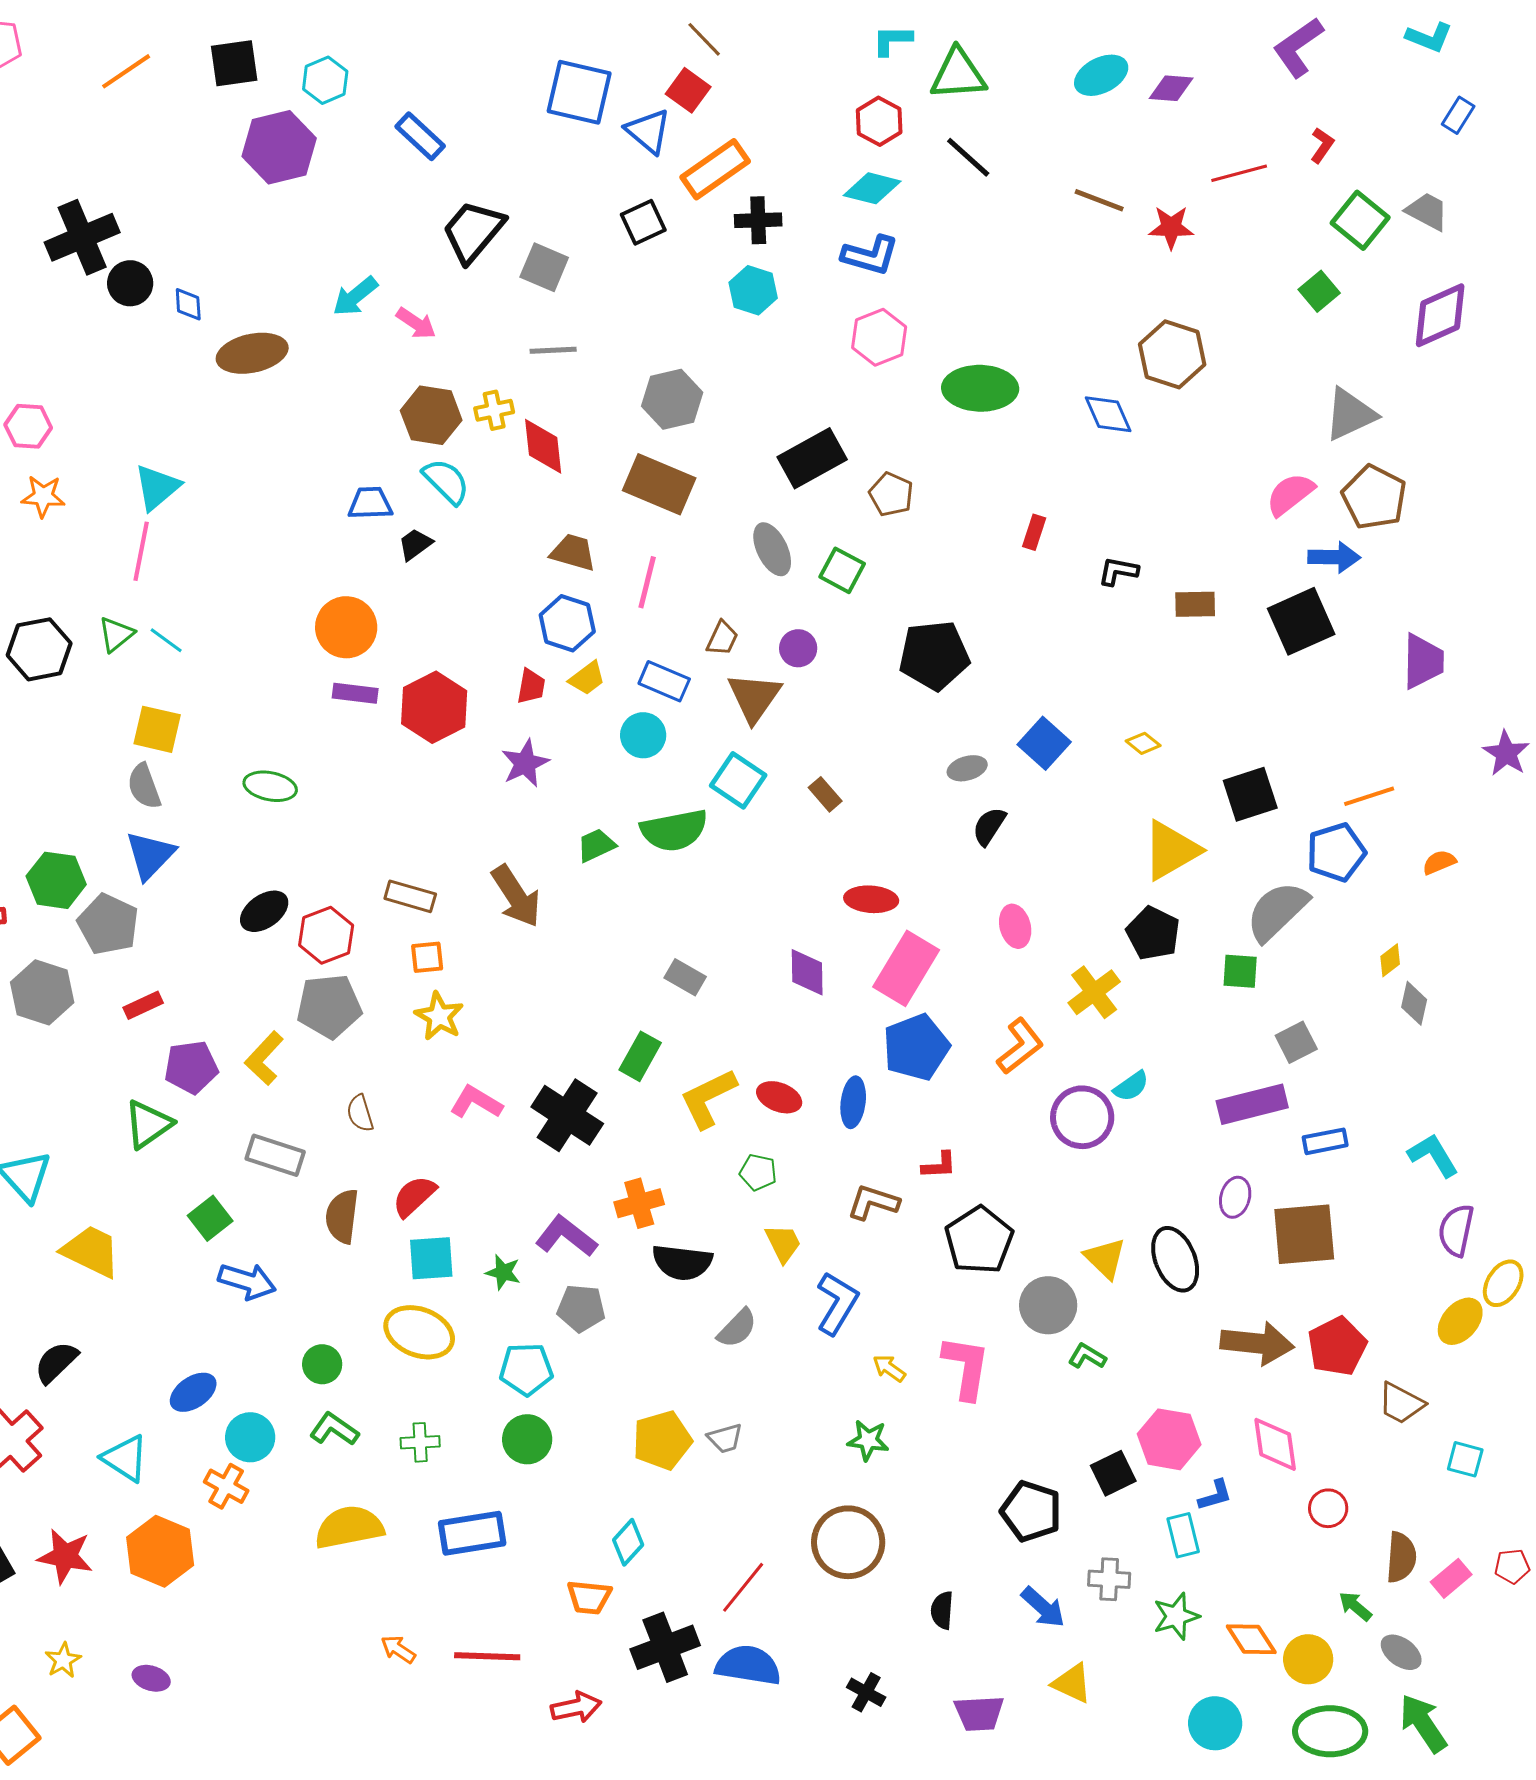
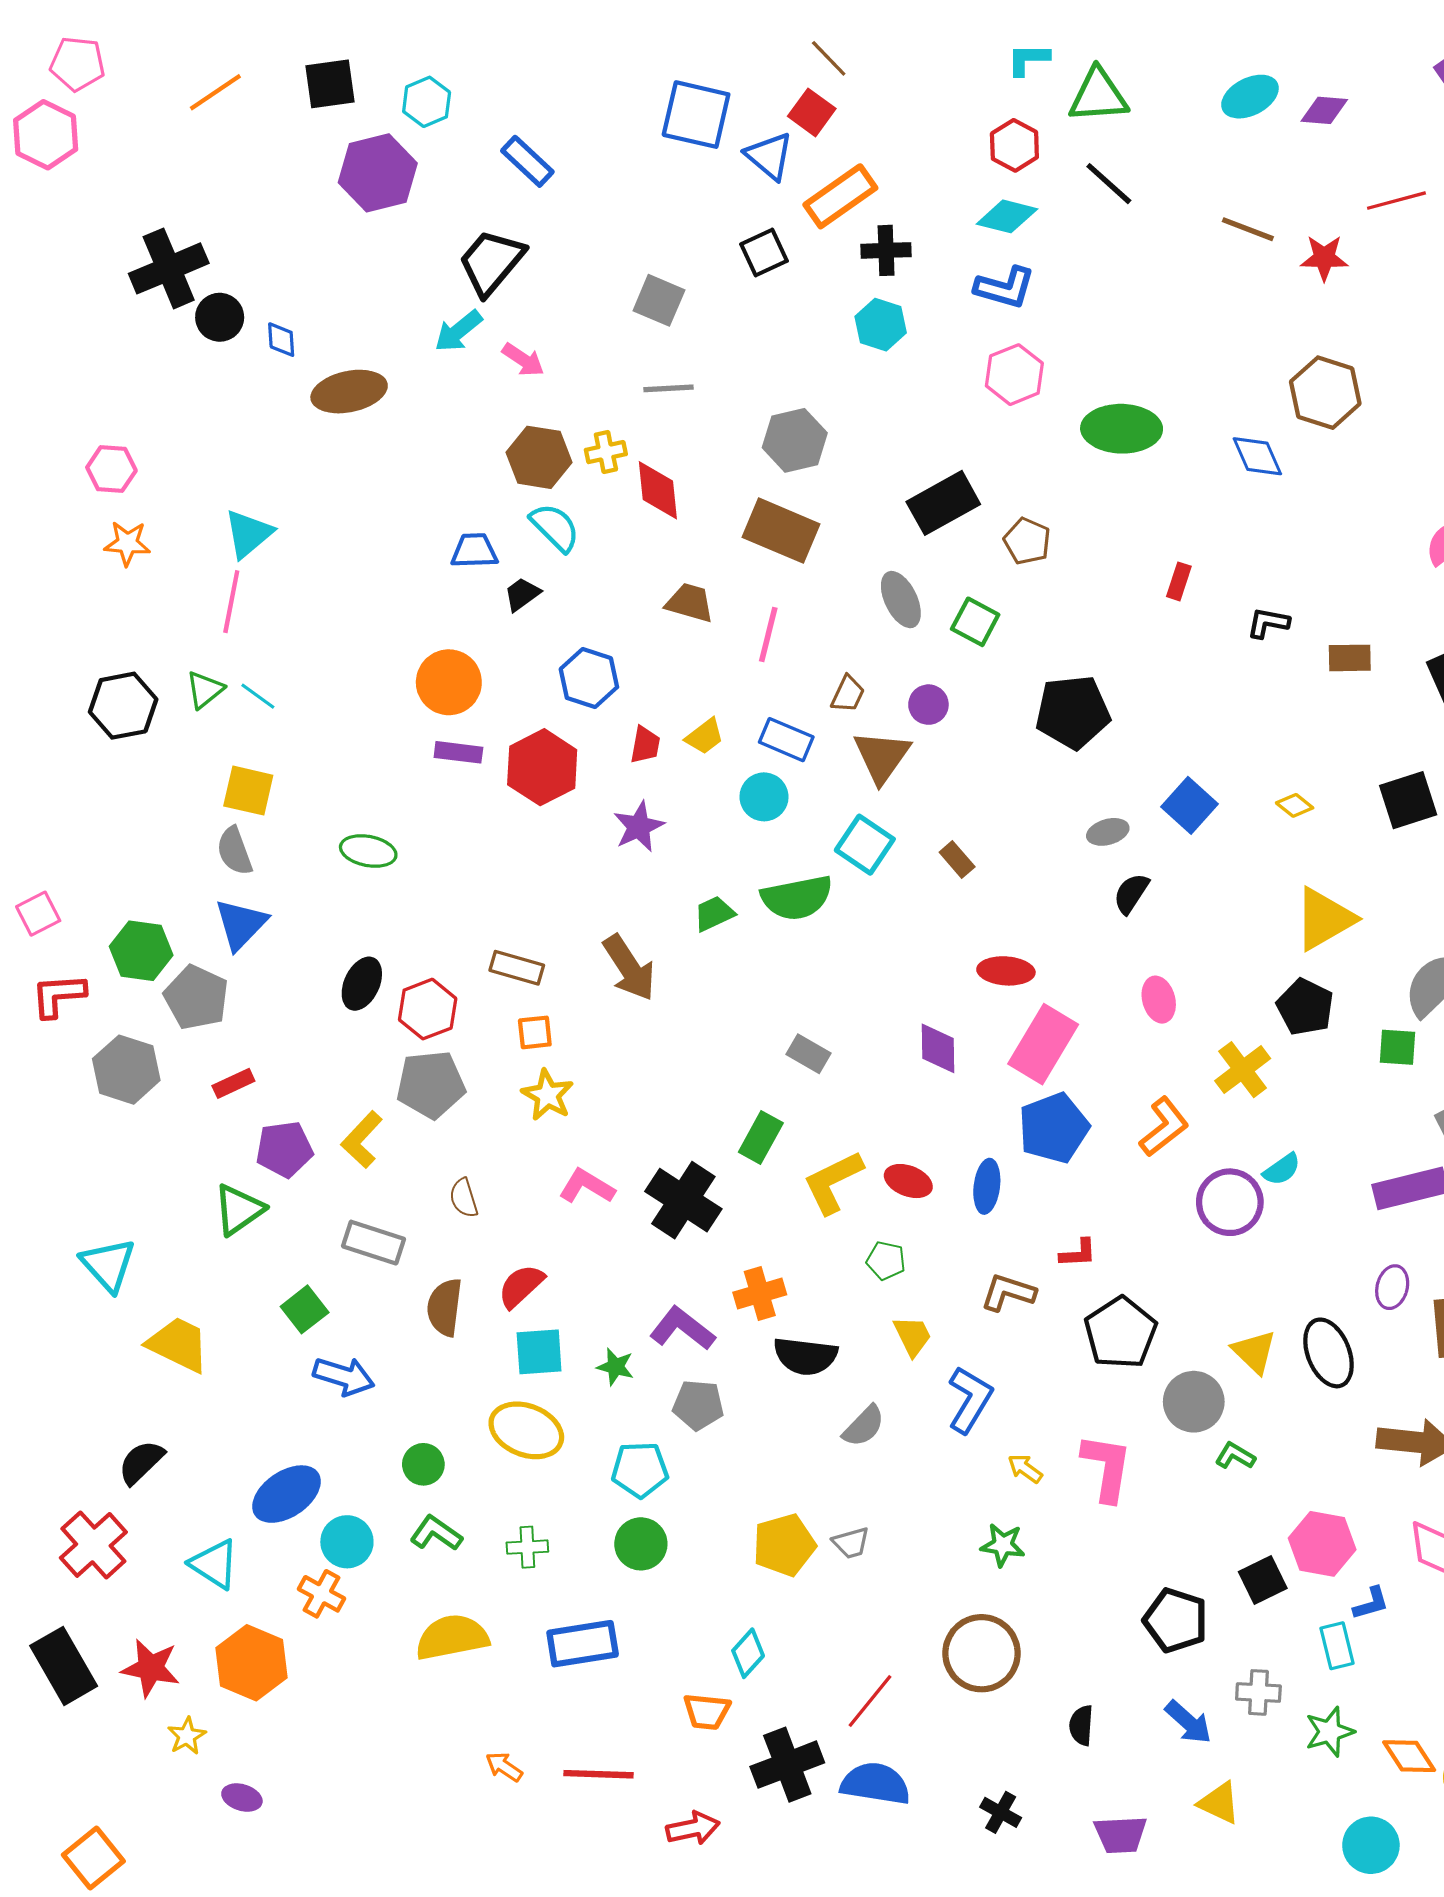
black trapezoid: (473, 231) -> (491, 262), moved
blue hexagon: (567, 623) -> (589, 678), moved
black square: (1250, 794) -> (1408, 800), moved
black ellipse: (264, 911) -> (362, 984), turned -30
blue ellipse: (193, 1392) -> (286, 1494), size x1.4
yellow star: (63, 1660) -> (187, 1736), moved

